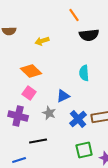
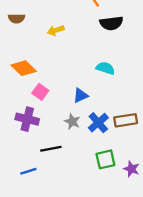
orange diamond: (31, 71) -> (24, 68), moved
cyan semicircle: (84, 73) -> (105, 68), turned 112
gray star: (49, 113) -> (72, 122), moved

